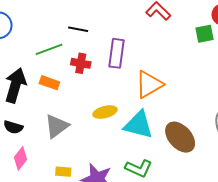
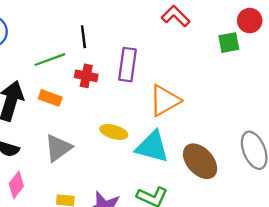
black line: (78, 29) -> (83, 37), turned 72
yellow ellipse: (105, 112) -> (114, 132), turned 30

